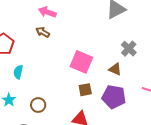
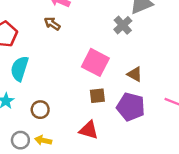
gray cross: (129, 49) -> (123, 25), moved
cyan semicircle: (18, 72) -> (20, 69), size x1.5

